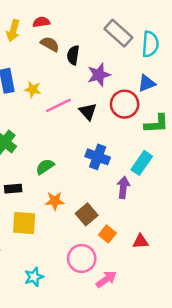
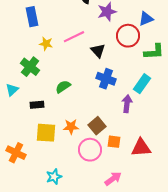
yellow star: (33, 89) -> (46, 44), moved
black triangle: (88, 111) -> (98, 51), moved
orange star: (55, 201) -> (71, 127), moved
orange square: (107, 234) -> (114, 142), turned -32
red triangle: (140, 241) -> (141, 148), size x1.5
pink circle: (82, 258) -> (90, 150), moved

